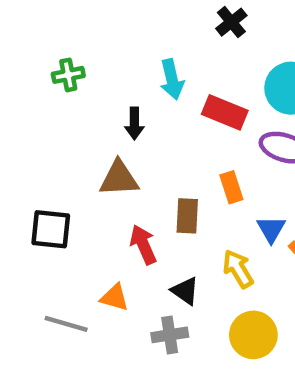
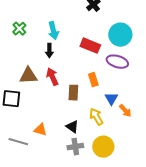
green cross: (68, 75) -> (19, 29), turned -32
cyan arrow: (172, 79) -> (53, 31), moved
brown triangle: (119, 178) -> (28, 76), moved
red arrow: (143, 245) -> (52, 77), moved
gray cross: (170, 335) -> (75, 147), moved

